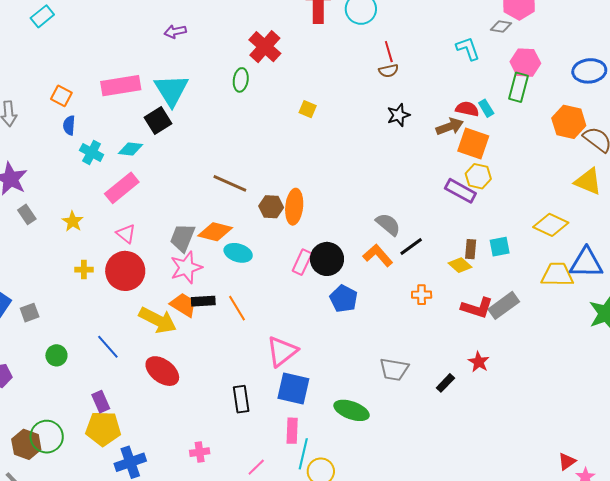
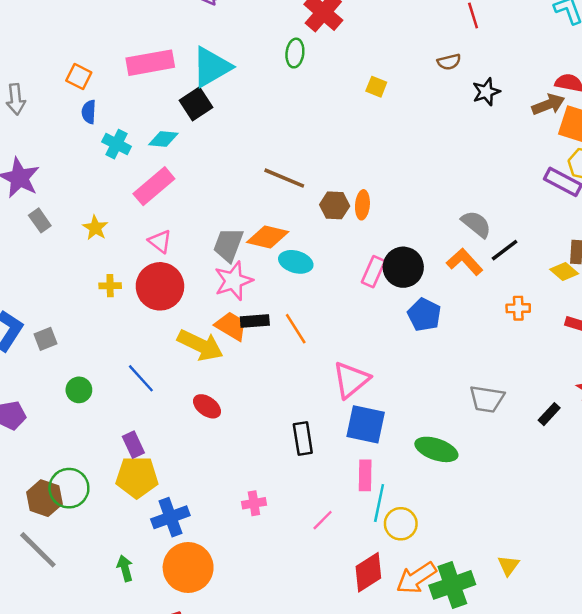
brown semicircle: (388, 71) -> (449, 62), moved
cyan triangle: (171, 90) -> (211, 67), turned 33
orange ellipse: (294, 207) -> (362, 205), size x0.7
red ellipse: (162, 371) -> (207, 406), size x0.7

